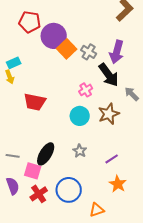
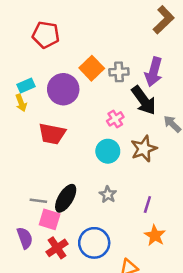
purple circle: (54, 36) -> (63, 89), moved
gray cross: (89, 52) -> (119, 72), turned -35
gray line: (13, 156) -> (38, 201), moved
purple line: (112, 159) -> (147, 204), turned -40

